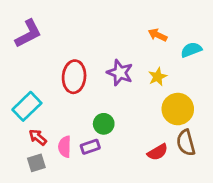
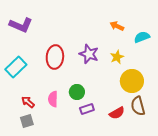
purple L-shape: (28, 34) -> (21, 25), turned 50
cyan rectangle: (27, 106) -> (16, 67), moved
pink semicircle: (65, 147) -> (53, 99), moved
purple rectangle: (90, 147) -> (87, 109), moved

